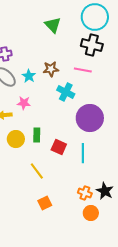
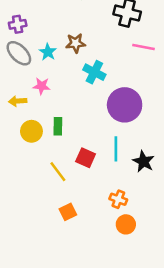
pink line: (83, 70) -> (143, 47), moved
red square: (59, 147) -> (86, 158), moved
black star: (105, 191) -> (143, 161), moved

